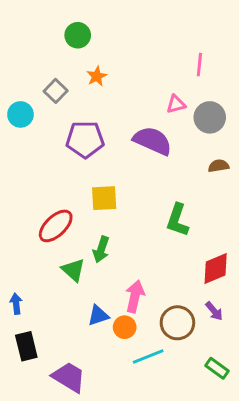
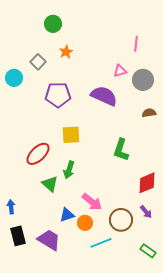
pink arrow: (135, 296) -> (92, 202), turned 115
purple trapezoid: (69, 377) -> (49, 240), moved

